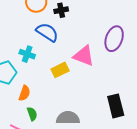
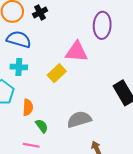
blue semicircle: (47, 32) -> (19, 39), moved

